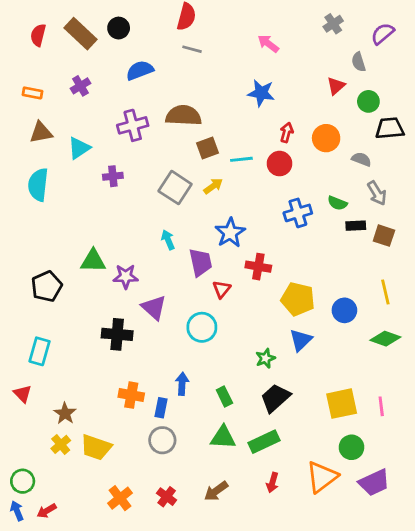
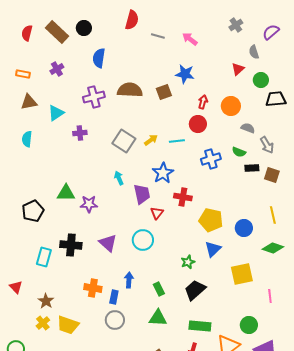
gray line: (192, 49) -> (158, 36), moved
blue semicircle: (140, 70) -> (99, 58), turned -60
brown square: (208, 148) -> (164, 92), moved
cyan line: (241, 159) -> (177, 141), moved
gray semicircle: (361, 159) -> (248, 128), moved
cyan semicircle: (38, 185) -> (27, 139), size x0.7
purple triangle: (154, 308) -> (108, 243), moved
black cross: (117, 334) -> (71, 245), moved
cyan rectangle: (40, 351) -> (44, 257), moved
yellow square: (342, 404) -> (242, 274), moved
green rectangle: (264, 442) -> (200, 326), moved, turned 30

